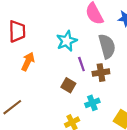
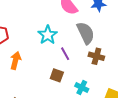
brown cross: (101, 73) -> (96, 56), moved, turned 35
cyan cross: (92, 103) -> (82, 87), turned -32

